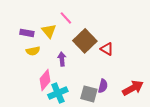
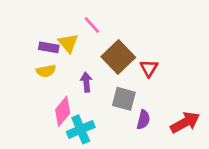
purple rectangle: (27, 33) -> (49, 47), moved
red triangle: (107, 49) -> (149, 68), turned 32
gray square: (89, 94) -> (124, 99), moved

